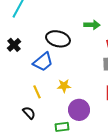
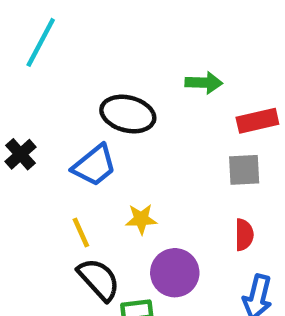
black cross: (14, 45) -> (21, 154), moved
black semicircle: (29, 113) -> (99, 279), moved, size x1.5

